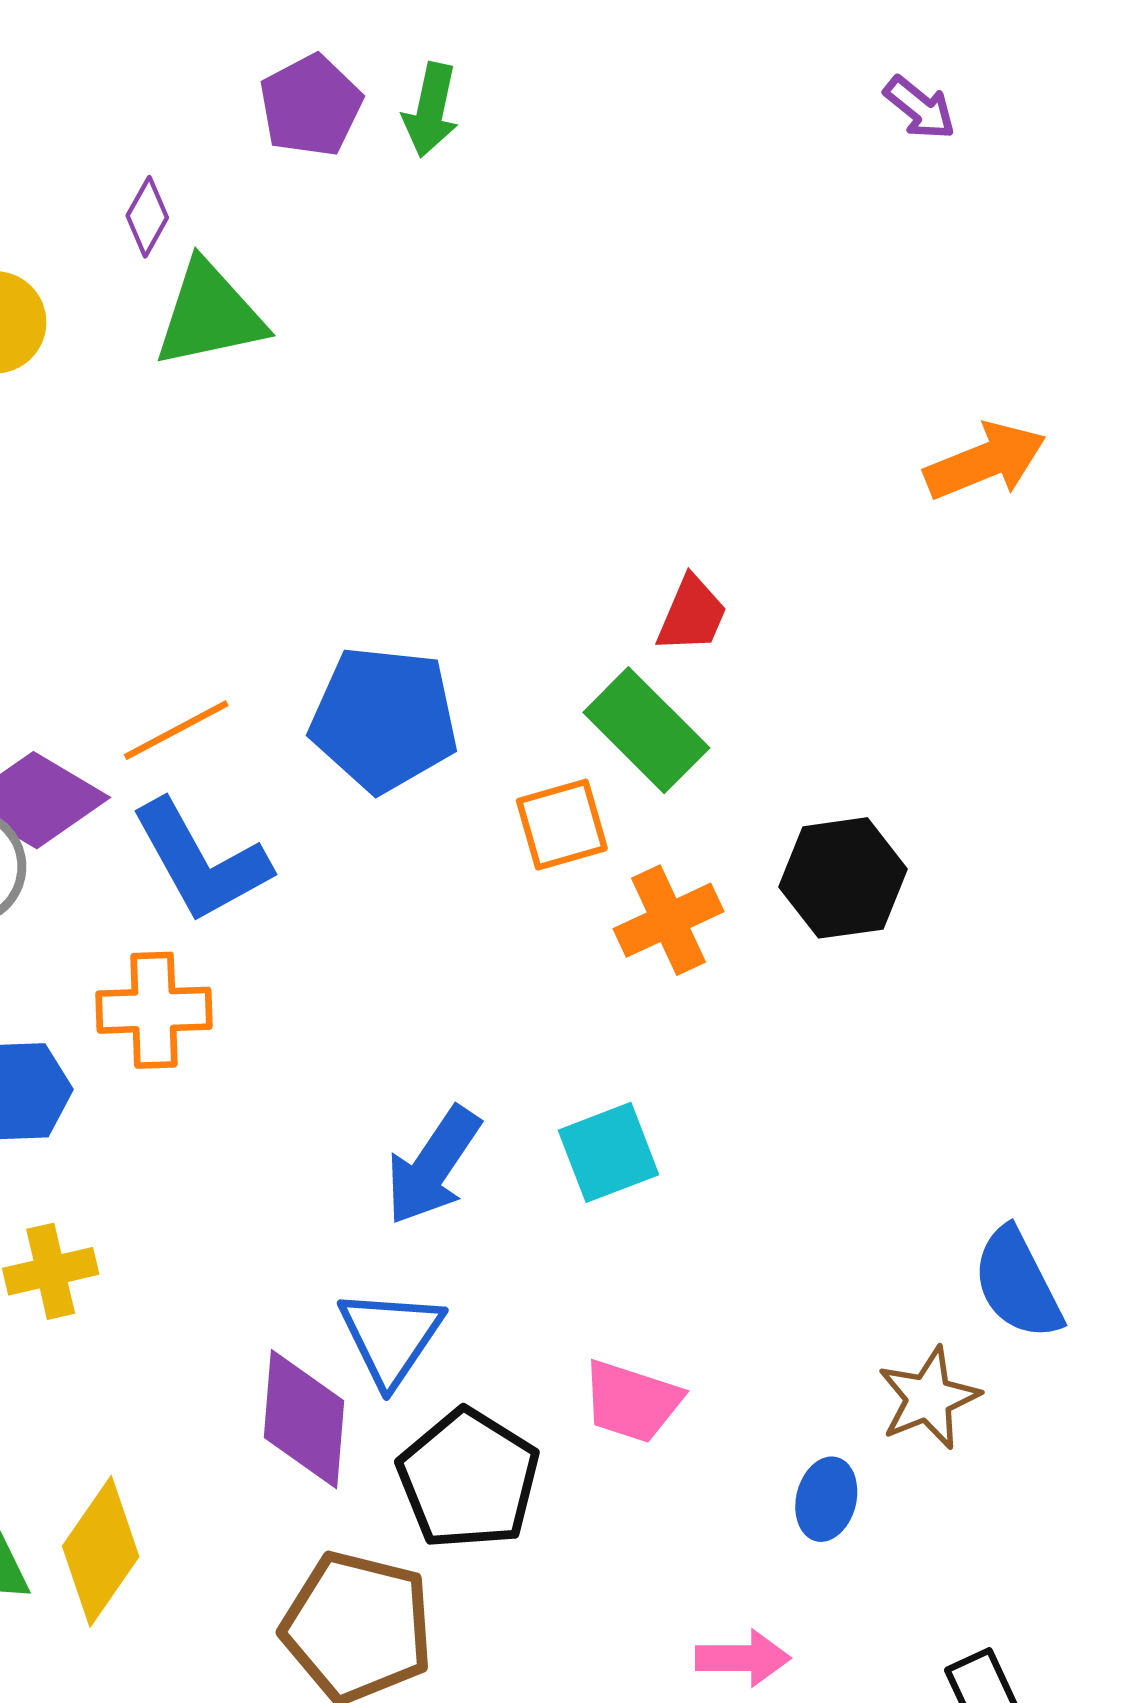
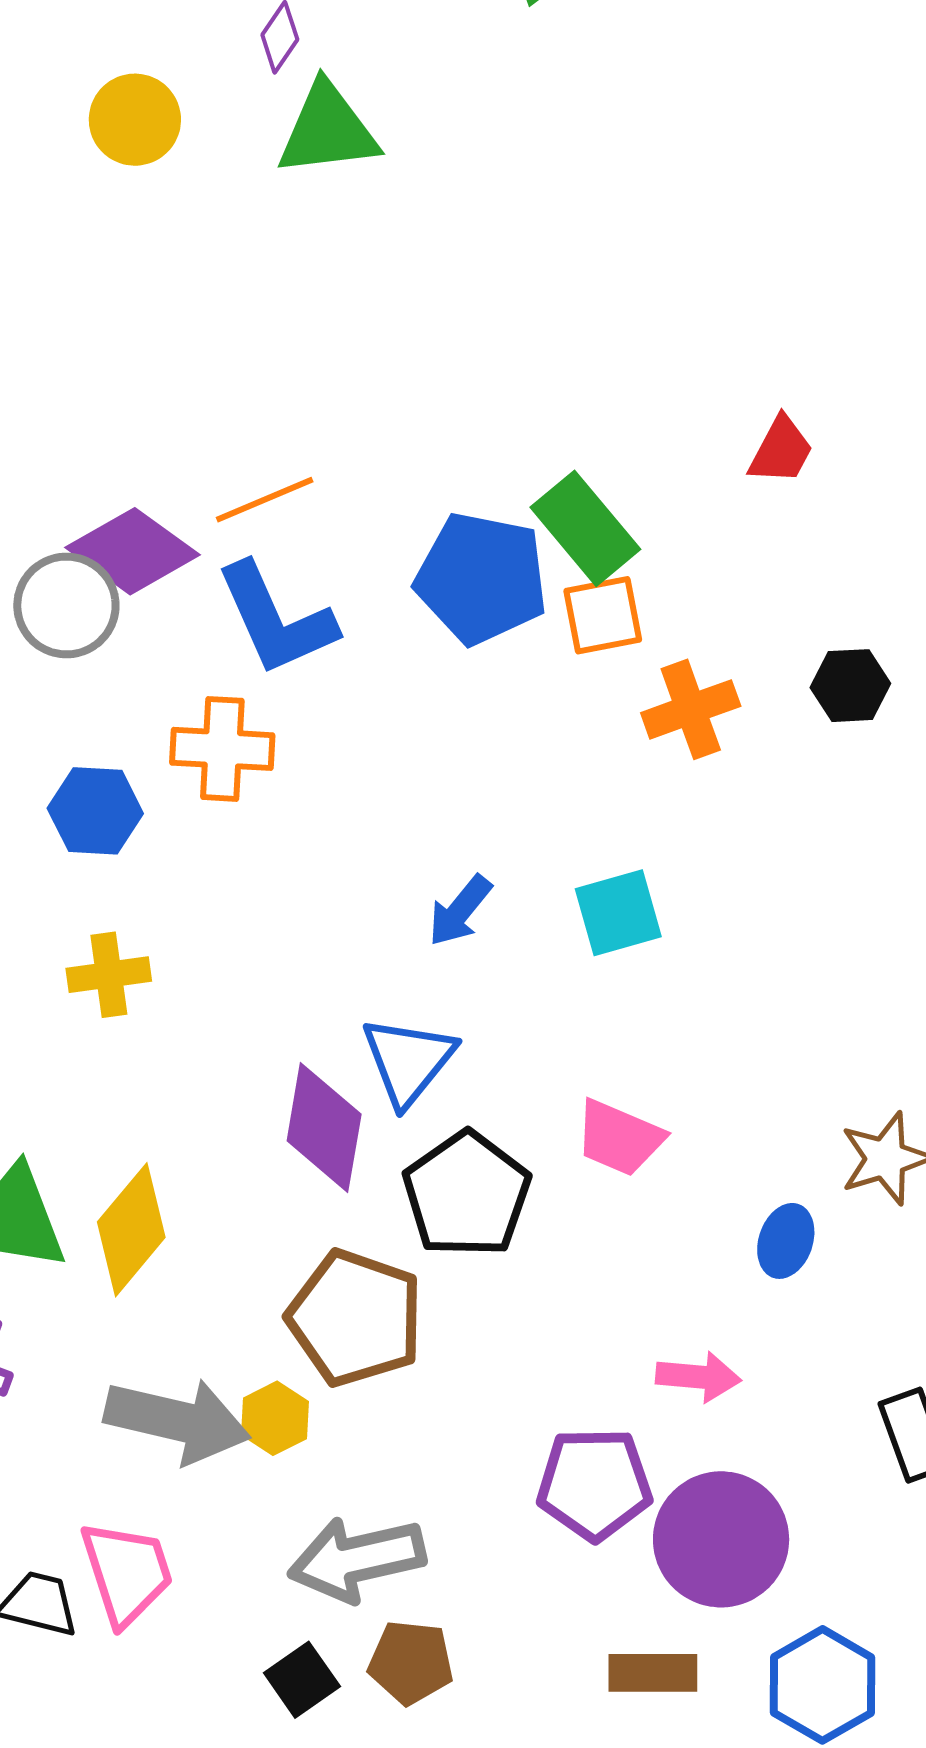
red trapezoid: (692, 615) -> (781, 450), moved
blue pentagon: (384, 719) -> (482, 578), moved
green rectangle: (646, 730) -> (585, 528), moved
black hexagon: (843, 878) -> (850, 686), size x0.7
blue arrow: (433, 1166) -> (460, 911), size x0.7

